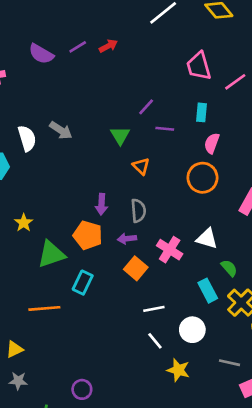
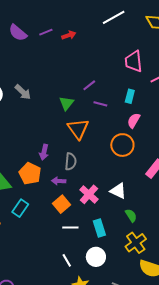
orange triangle: (141, 166) -> (78, 129), size x1.6
cyan rectangle: (208, 291) -> (99, 228), moved
white line: (154, 309) -> (70, 228), moved

